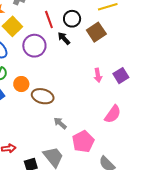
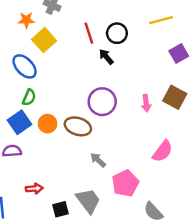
brown square: (96, 32) -> (175, 97), moved, turned -30
purple circle: (34, 46) -> (102, 102), moved
purple square: (121, 76) -> (179, 54), moved
orange circle: (21, 84) -> (48, 124), moved

